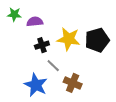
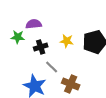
green star: (14, 14) -> (18, 37), moved
yellow star: (69, 39) -> (67, 41), size x0.6

